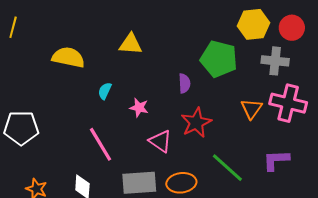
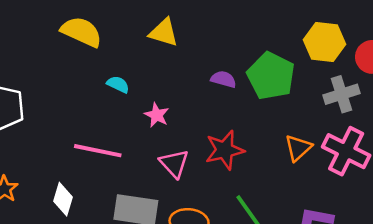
gray cross: (275, 61) -> (342, 94), turned -36
purple semicircle: (184, 83) -> (223, 79), moved, turned -84
cyan semicircle: (105, 91) -> (118, 84), turned 78
pink line: (101, 144) -> (98, 151), turned -60

